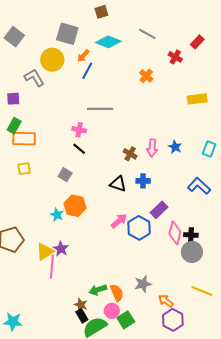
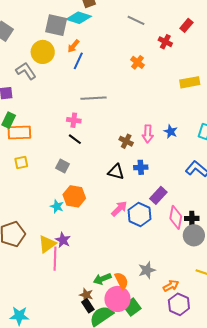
cyan diamond: (108, 42) -> (79, 18), moved
orange arrow: (166, 301) -> (171, 286), turned 119
pink circle: (112, 311) -> (117, 299), size x1.6

